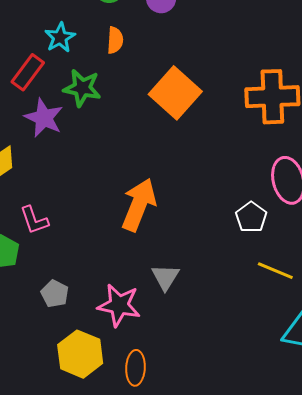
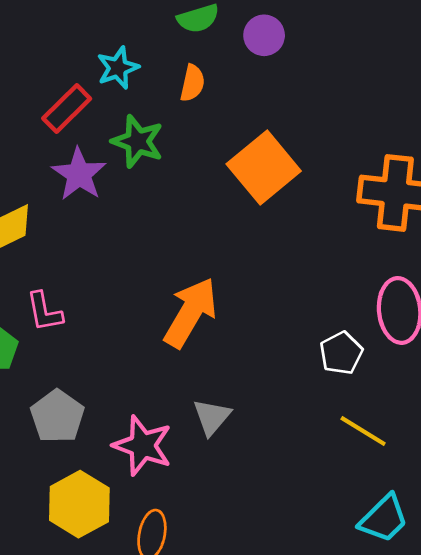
gray pentagon: (55, 294) -> (57, 416), size x1.4

